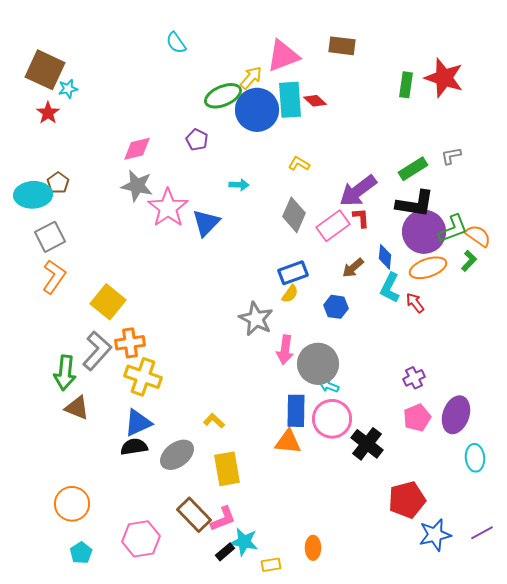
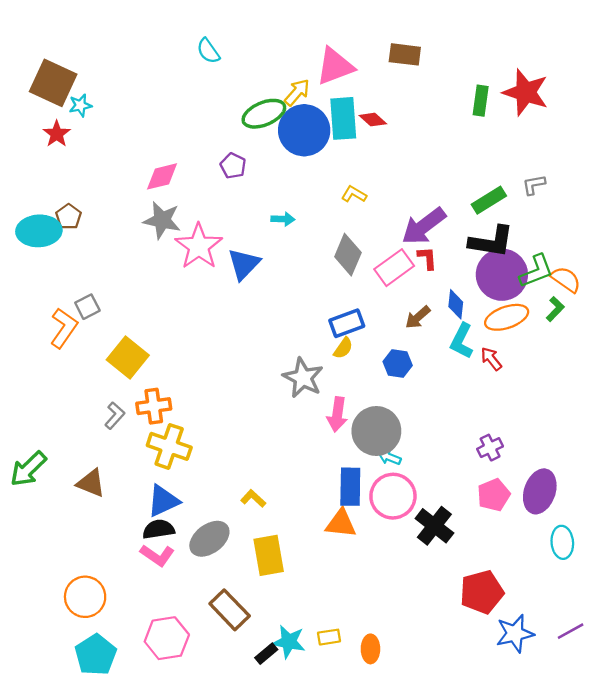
gray square: (50, 237) -> (87, 307), moved, size x0.7
gray L-shape: (97, 351) -> (115, 416), size x0.6
green arrow: (65, 373) -> (28, 469), moved, turned 40
pink L-shape: (223, 519) -> (157, 555), moved, turned 56
cyan pentagon: (81, 553) -> (96, 655), size x1.6
yellow rectangle: (271, 565) -> (329, 637), moved

